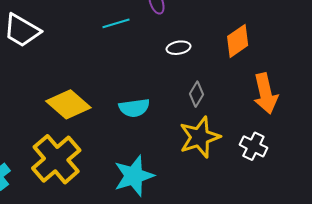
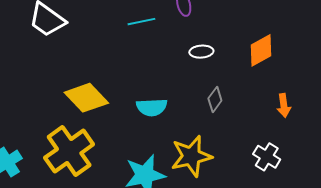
orange arrow: (266, 94) -> (284, 105), size x0.6
yellow star: (200, 137) -> (191, 156), moved

